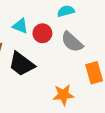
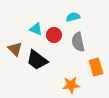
gray semicircle: (72, 42) -> (78, 42), turned 36

